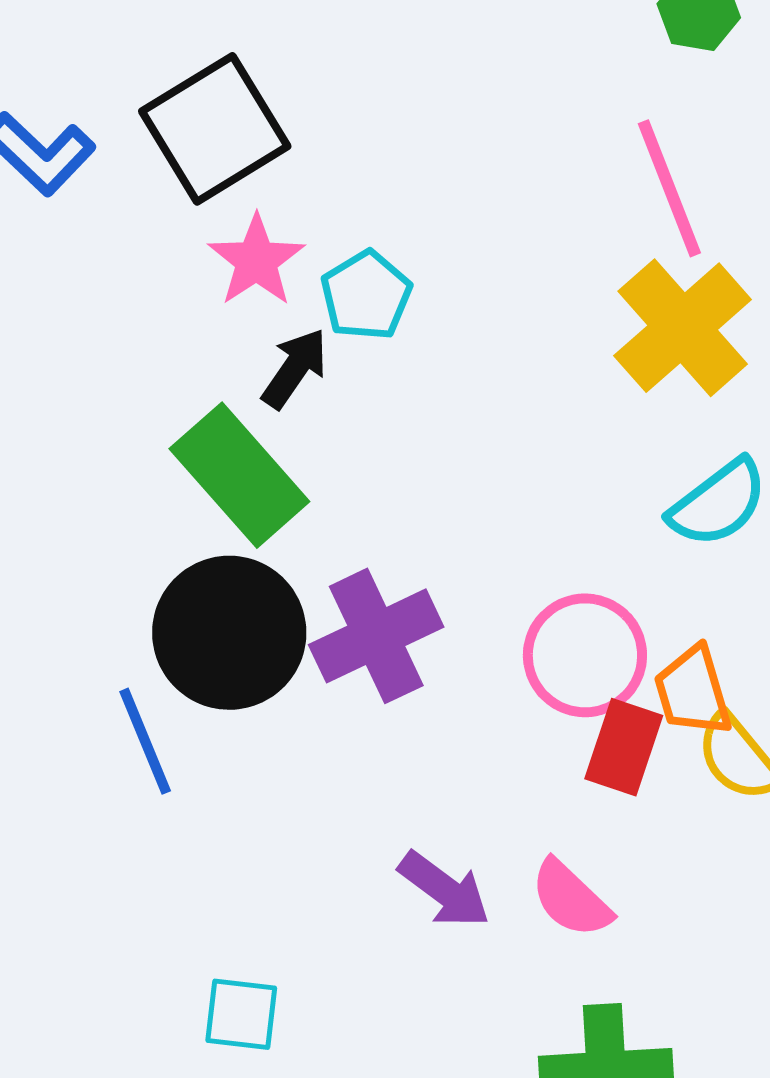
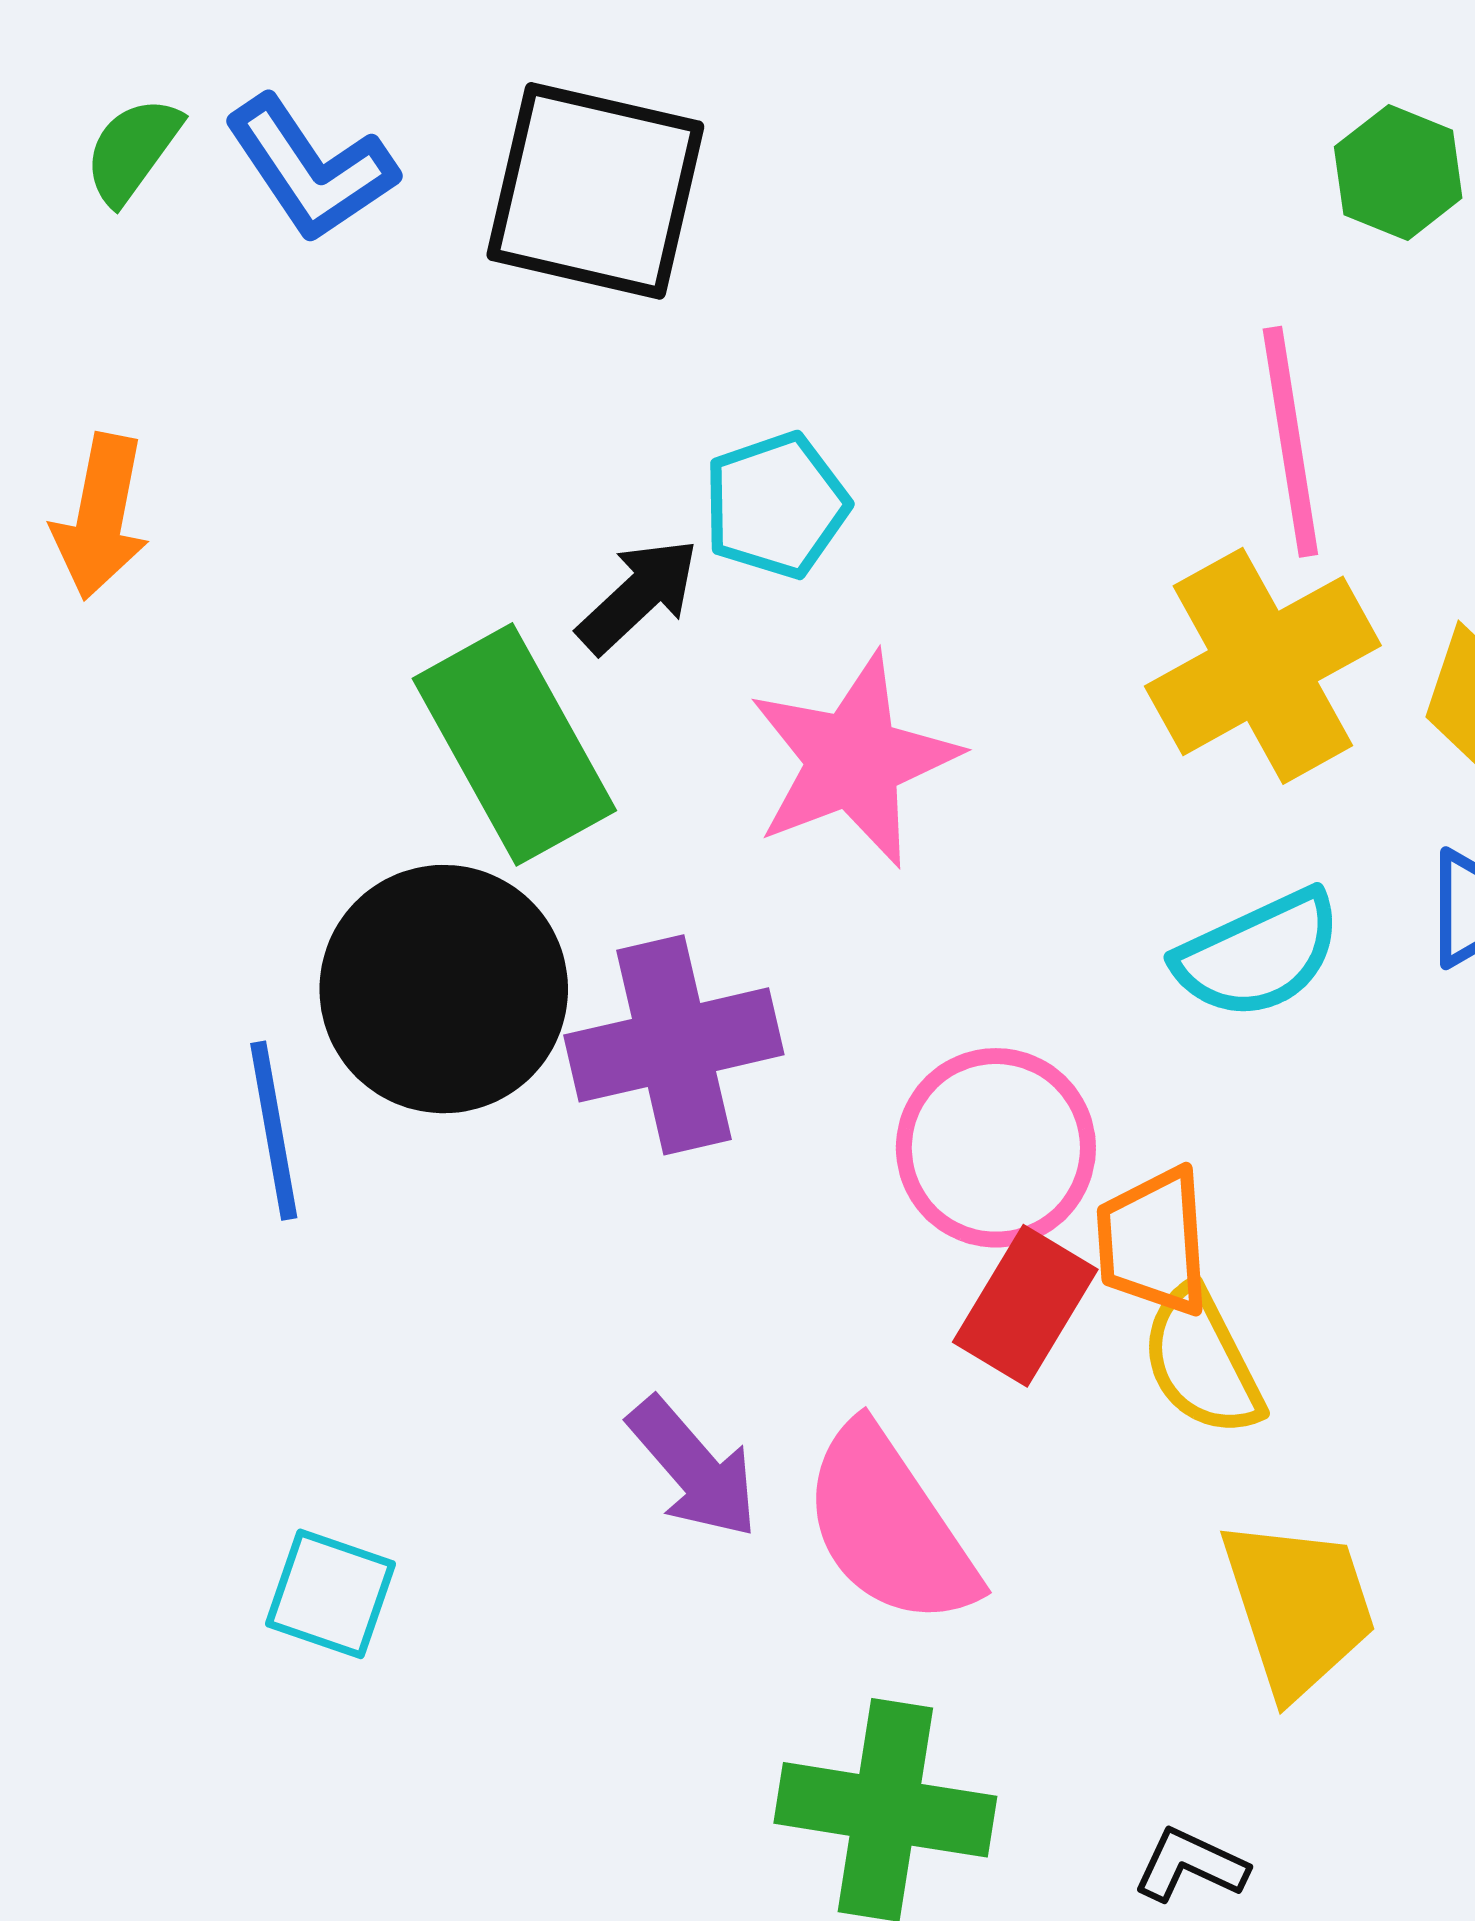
black square: (215, 129) -> (595, 191), turned 32
pink star: (256, 261) -> (853, 760), moved, size x1.4
pink semicircle: (571, 899) -> (889, 1526), size x1.5

